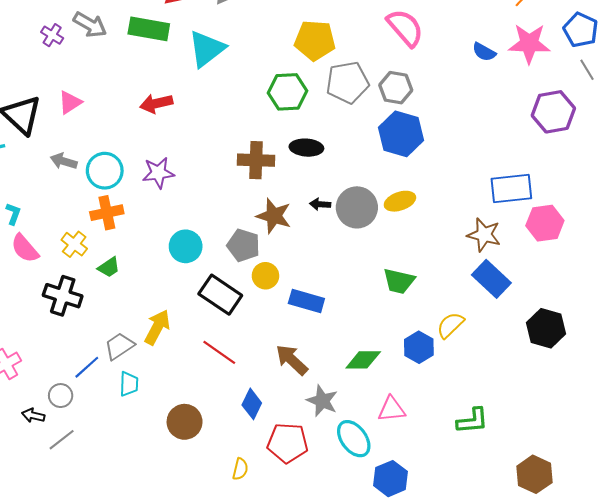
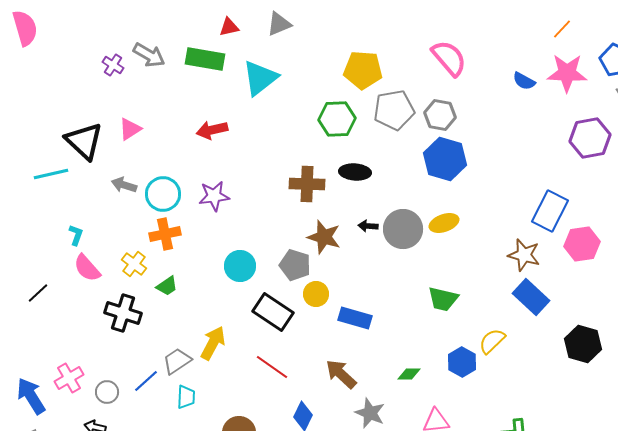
blue rectangle: (511, 189) -> (550, 211), turned -57
green diamond: (363, 360) -> (409, 374), size x0.7
gray circle: (61, 396) -> (107, 392), moved

